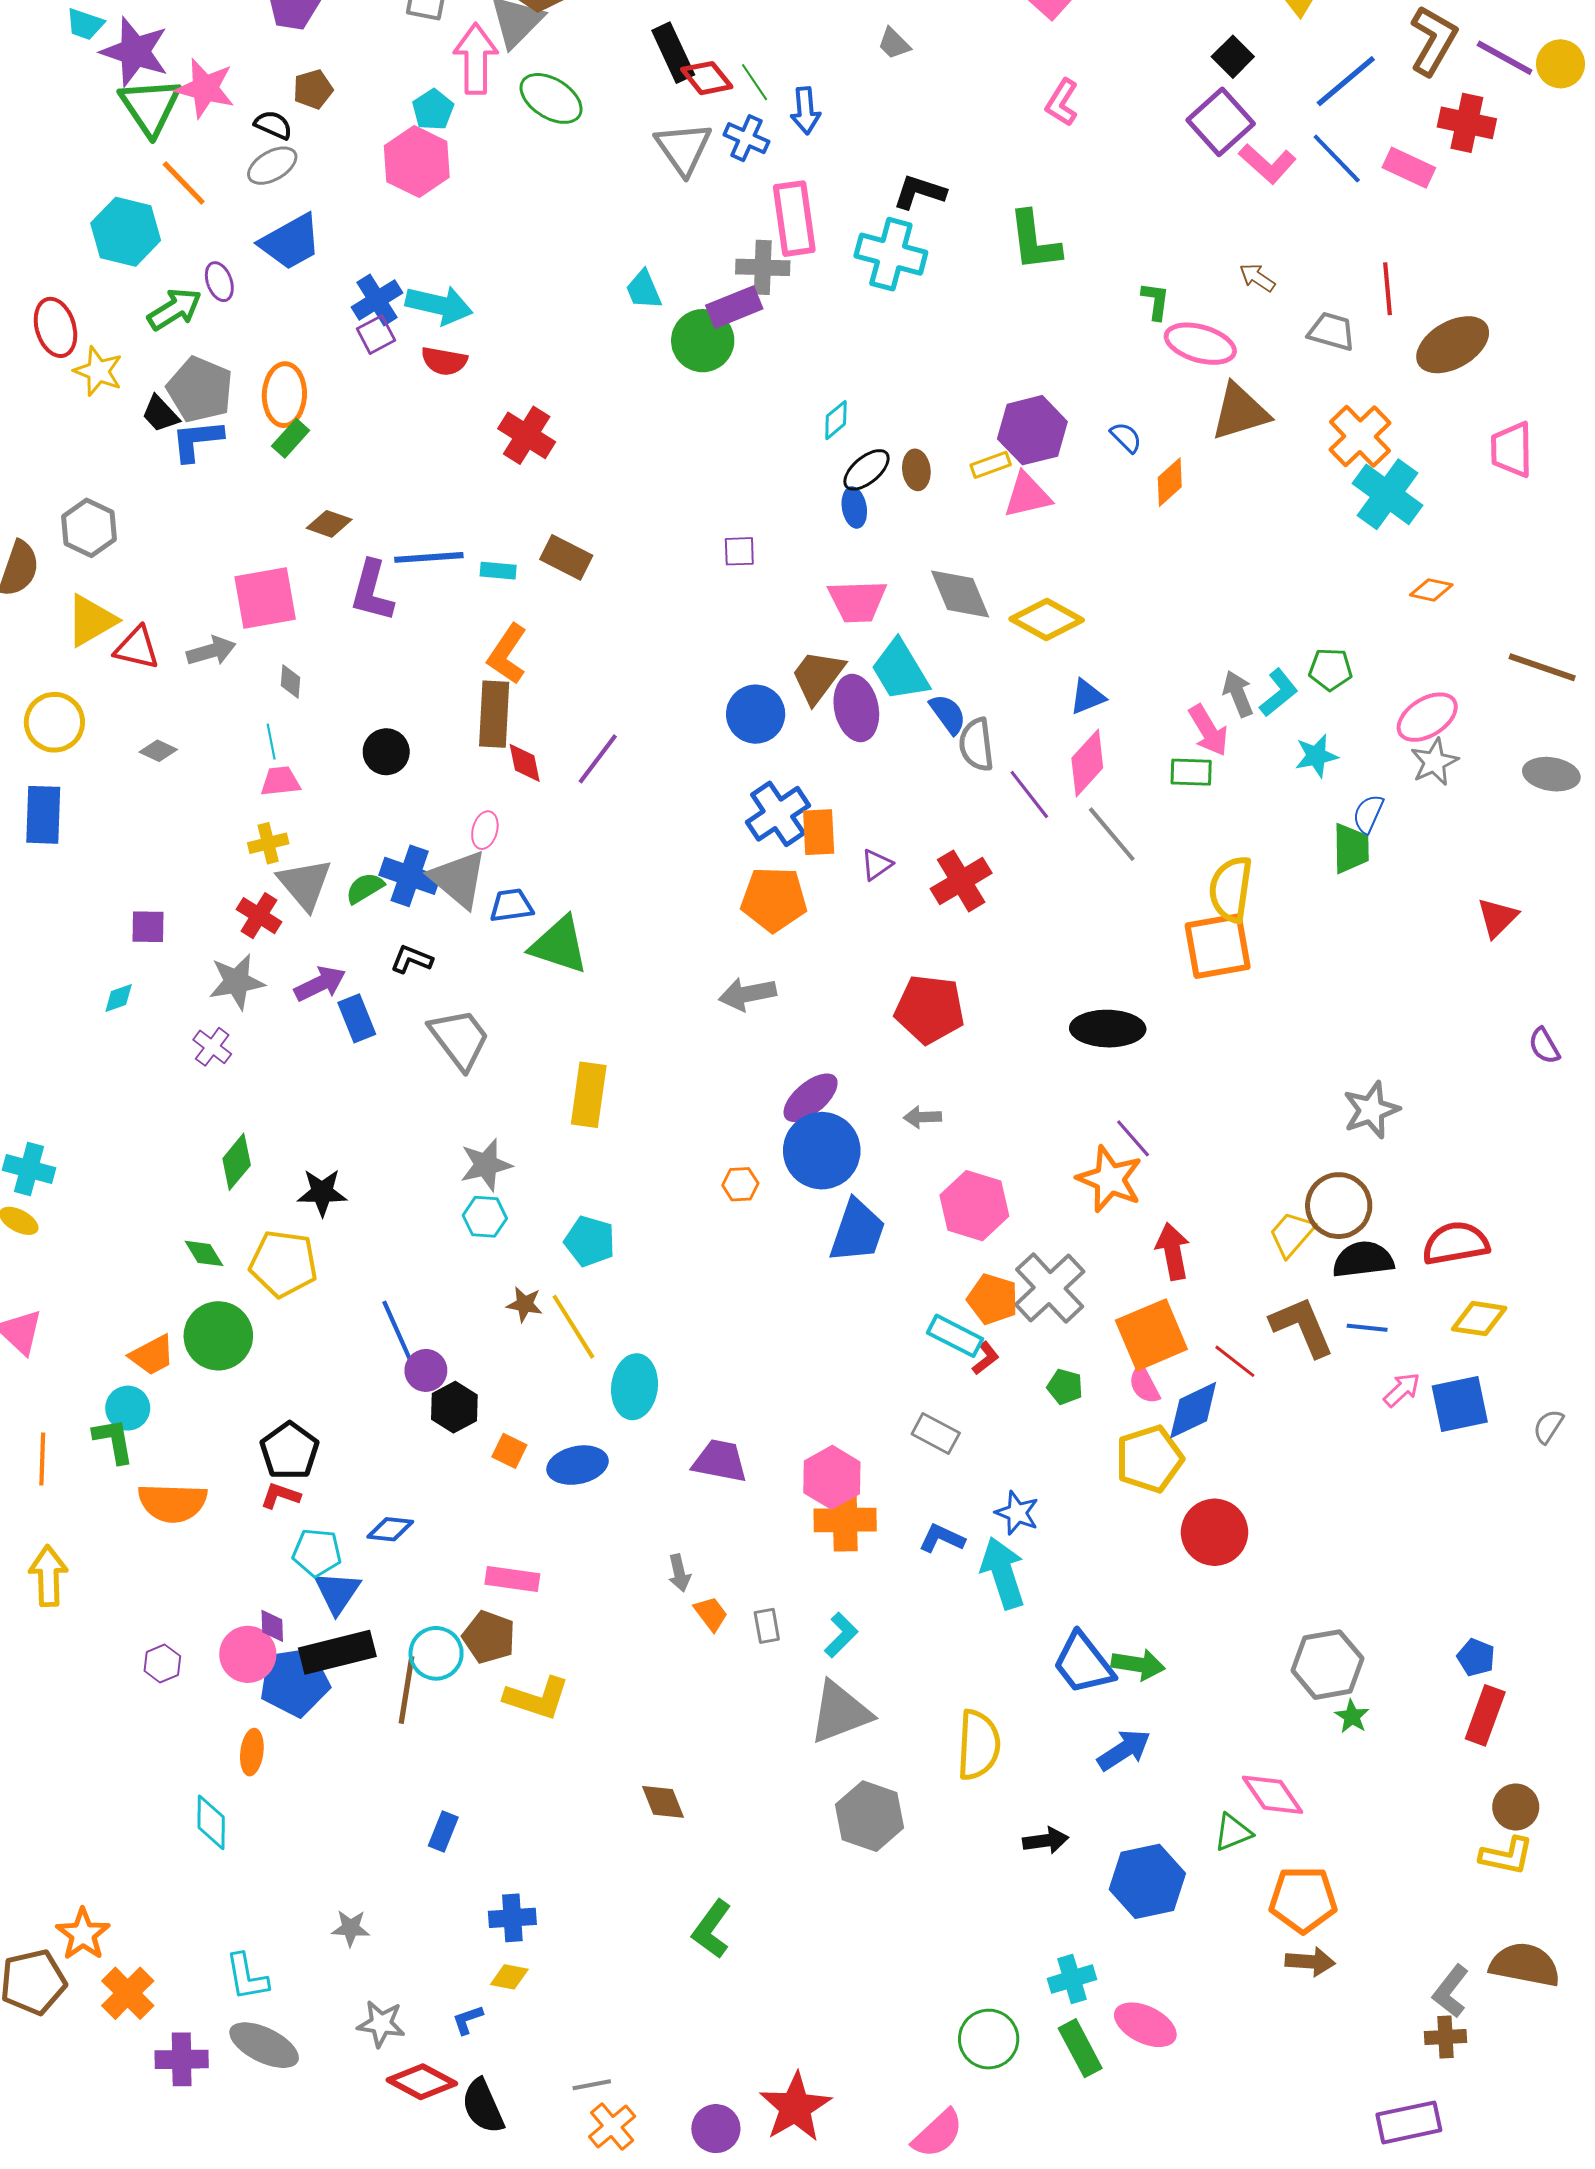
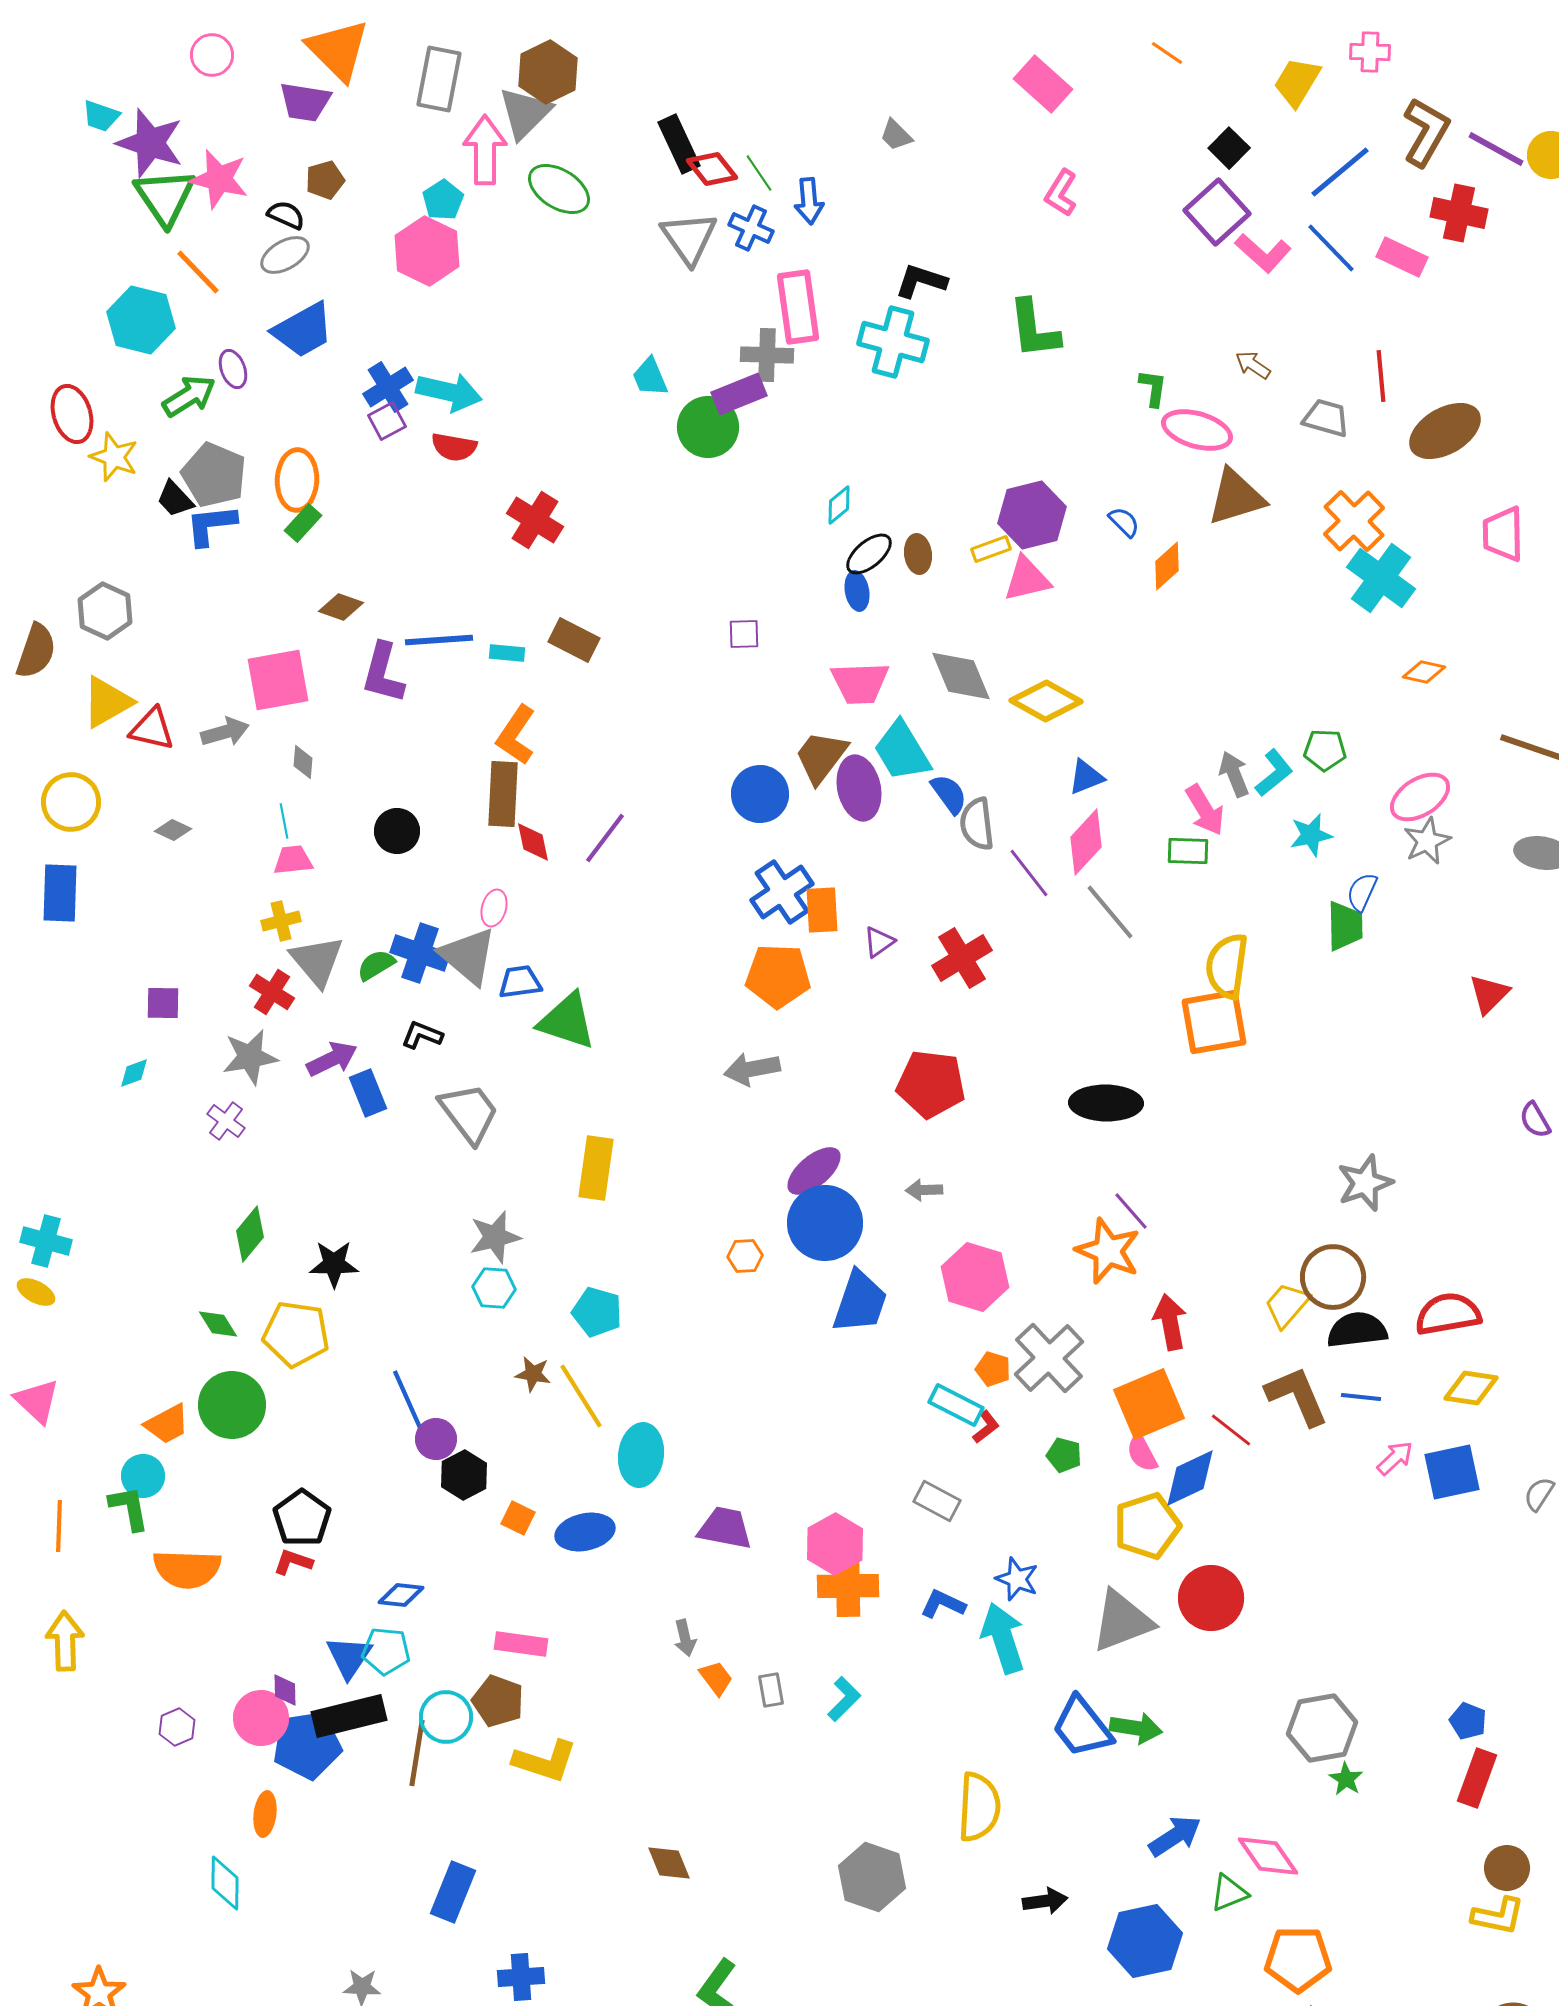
orange pentagon: (993, 1299) -> (993, 1369), size x0.7
cyan pentagon: (317, 1553) -> (386, 1651), moved
gray triangle: (840, 1712) -> (1122, 1621), moved
blue arrow: (1124, 1750) -> (1175, 1836), moved
blue rectangle: (443, 1831) -> (453, 1892), size x1.5

